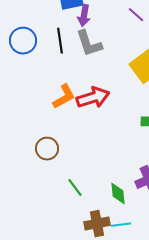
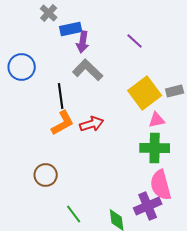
black line: (60, 41) -> (61, 96), moved
gray L-shape: (89, 44) -> (88, 70), turned 152
red arrow: (93, 98) -> (92, 124), size x0.7

